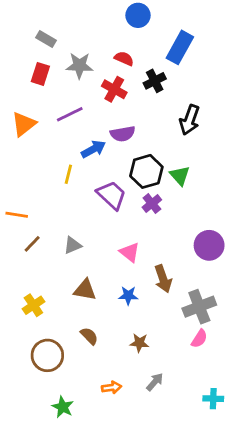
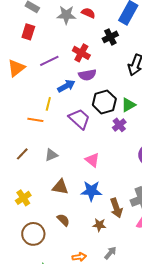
red semicircle: (124, 59) -> (88, 13), moved
gray star: (79, 66) -> (66, 15), moved
red cross: (114, 89) -> (81, 53), moved
green triangle: (180, 176) -> (128, 105), turned 42
purple cross: (152, 204) -> (119, 125), moved
orange line: (17, 215) -> (35, 120), moved
brown arrow: (163, 279) -> (116, 208), moved
blue star: (128, 295) -> (91, 191), size x1.5

